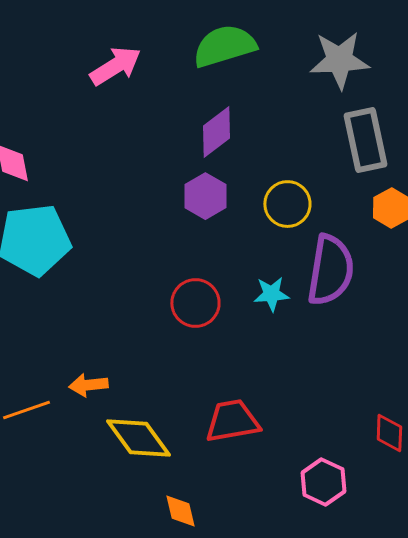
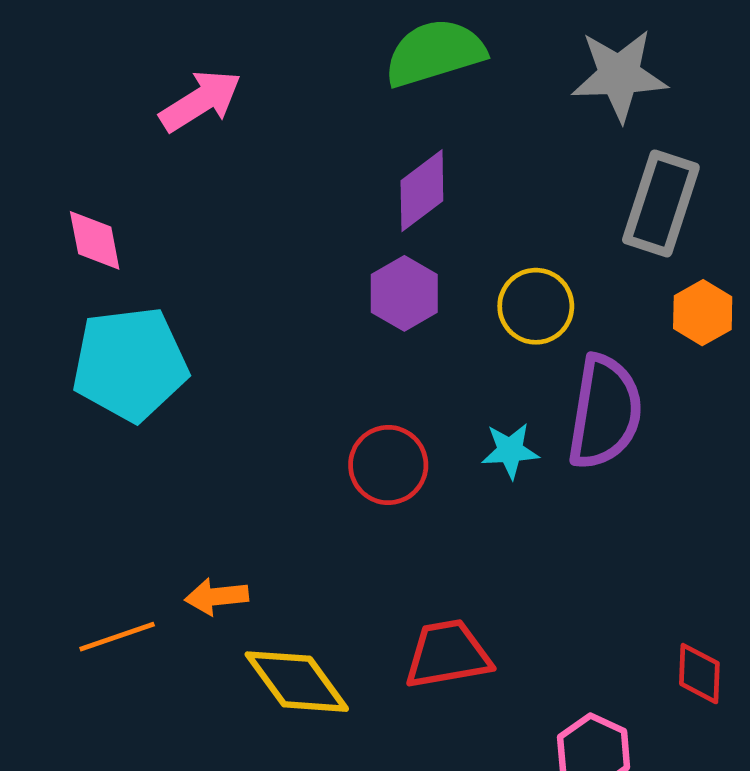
pink arrow: (115, 66) -> (201, 101), moved
gray rectangle: (365, 140) -> (661, 204), turned 30

